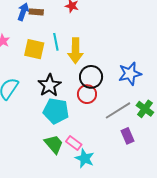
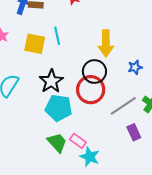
yellow arrow: (75, 51) -> (106, 43), moved
blue star: (130, 74) -> (135, 67), size x0.6
red circle: (87, 94) -> (91, 90), size x1.4

